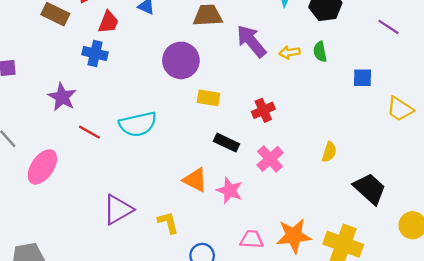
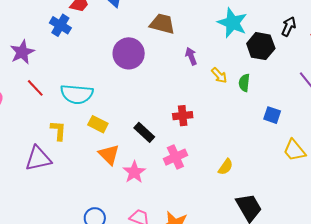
purple arrow: (251, 41) -> (191, 56), size x0.6
yellow arrow: (289, 52) -> (219, 75), turned -144
yellow rectangle: (209, 98) -> (98, 124), moved
yellow L-shape: (168, 223) -> (58, 130), moved

